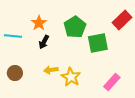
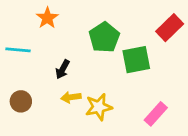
orange star: (39, 23) -> (47, 18), moved
black arrow: (44, 42) -> (63, 69), moved
yellow star: (71, 77) -> (99, 107), turned 30

